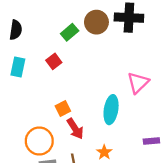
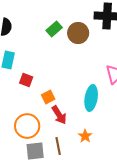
brown circle: (96, 22) -> (78, 33), moved
red square: (54, 61) -> (26, 80), moved, turned -32

